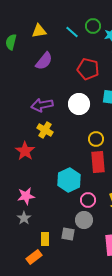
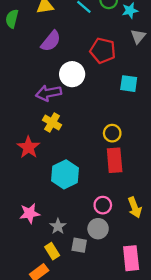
white circle: (79, 104) -> (72, 74), moved
cyan hexagon: (69, 180) -> (65, 174), moved
pink star: (26, 196) -> (30, 213), moved
gray star: (24, 218) -> (58, 226), moved
yellow rectangle: (45, 239) -> (52, 251), turned -32

